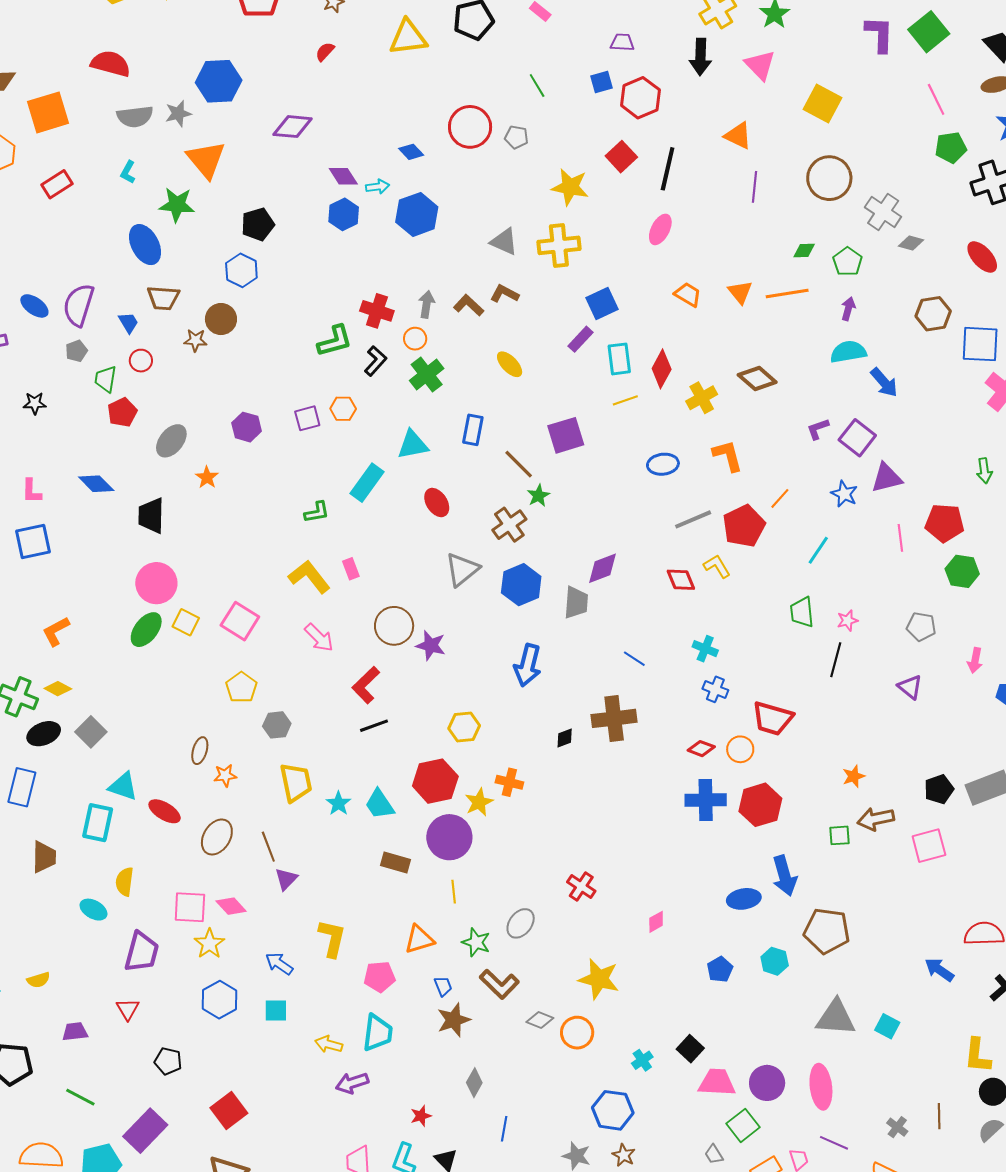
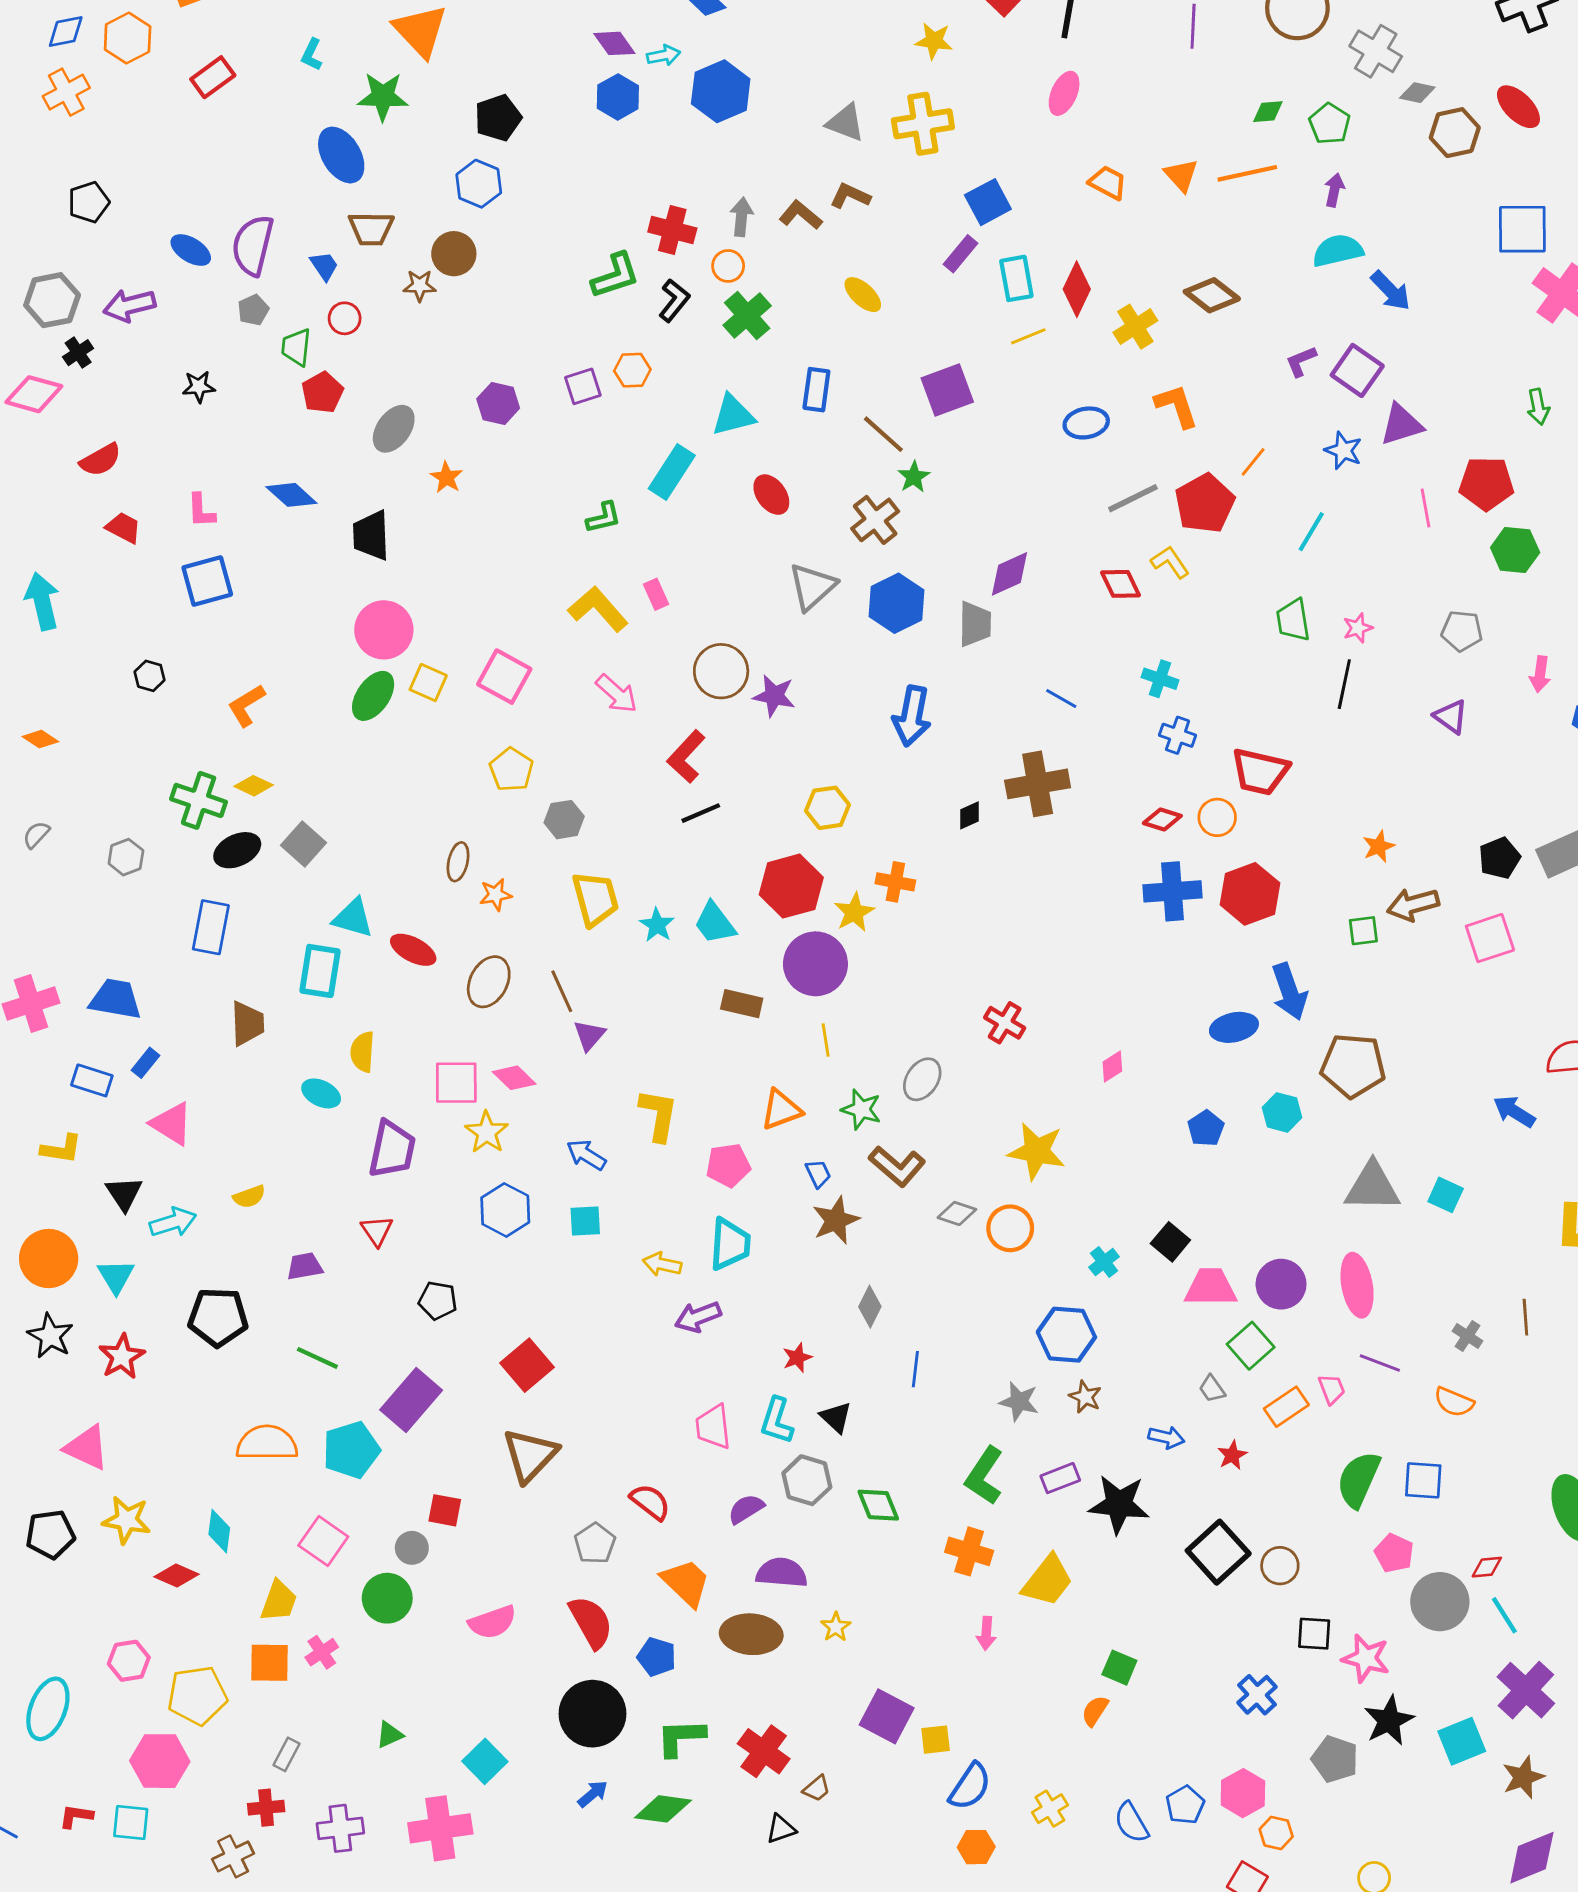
yellow star: (570, 187) -> (934, 41), size x0.7
brown hexagon: (933, 314) -> (1455, 133), moved

